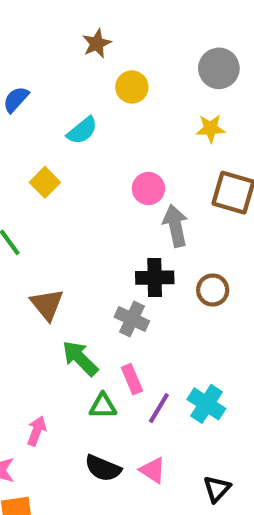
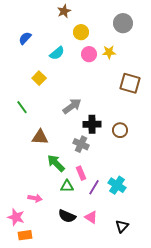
yellow star: (211, 128) -> (109, 52), moved
pink circle: (148, 188) -> (89, 54), moved
gray arrow: (175, 226) -> (72, 106), moved, turned 66
brown triangle: (47, 305) -> (40, 137), turned -48
pink arrow: (37, 431) -> (35, 198), turned 80

